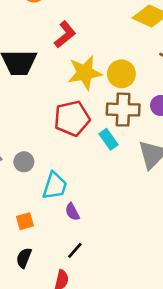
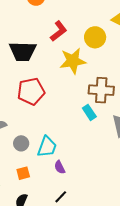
yellow circle: (121, 74) -> (95, 37), moved
red pentagon: (72, 118) -> (31, 91), moved
gray circle: (24, 162) -> (21, 143), moved

